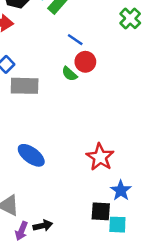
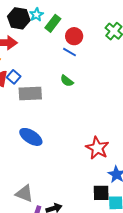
red circle: (85, 62) -> (74, 36), moved
blue ellipse: (31, 155) -> (31, 137), moved

